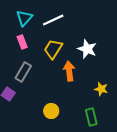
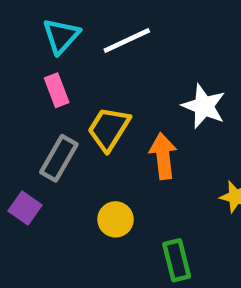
yellow trapezoid: (53, 49) -> (109, 129), moved
yellow circle: (51, 111) -> (115, 219), moved
green rectangle: (91, 117) -> (177, 260), moved

